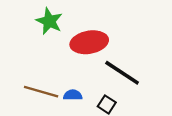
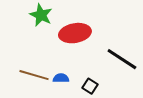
black line: (122, 73) -> (122, 59), moved

